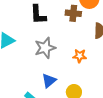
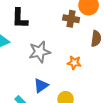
black L-shape: (38, 15) -> (20, 18), moved

